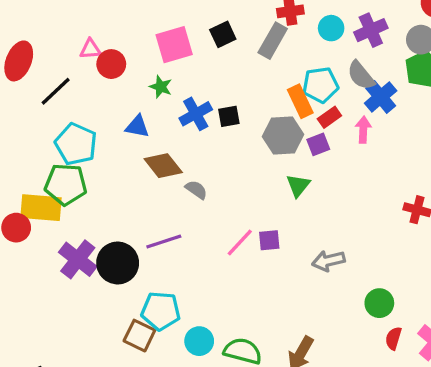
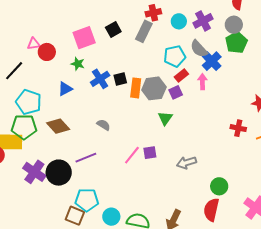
orange rectangle: (300, 101) -> (136, 88), moved, turned 36
blue triangle: (137, 126) -> (65, 89), turned -35
brown diamond: (163, 166) -> (58, 126), moved
red semicircle: (393, 338) -> (211, 210), moved, size x1.6

